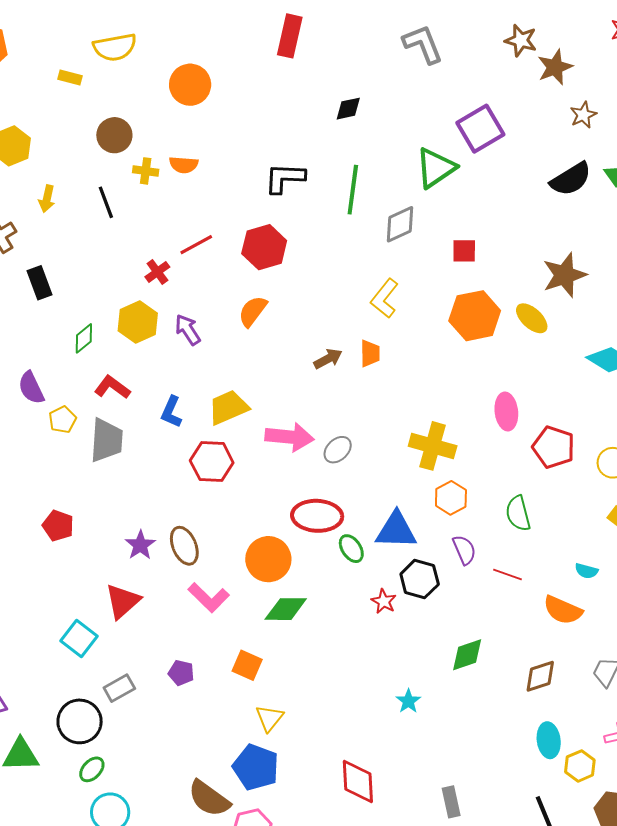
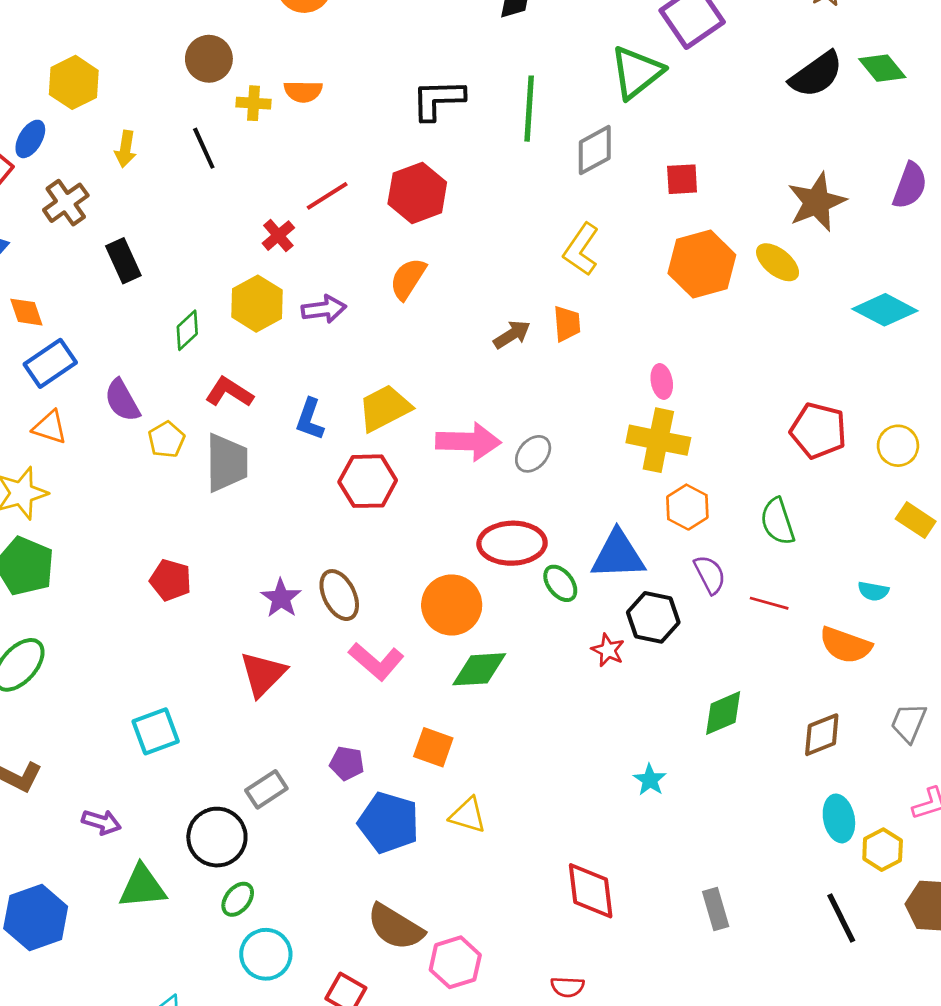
purple arrow: (188, 330) -> (324, 309), turned 120
pink ellipse: (506, 411) -> (662, 381), moved, size x0.7
cyan square: (79, 638) -> (156, 731), moved, turned 36
yellow triangle: (269, 718) -> (468, 815), turned -48
blue pentagon: (256, 767) -> (389, 823), moved

